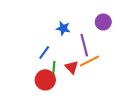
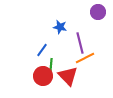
purple circle: (103, 22) -> (98, 12), moved
red triangle: (72, 67) -> (68, 76), moved, size x1.5

